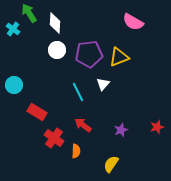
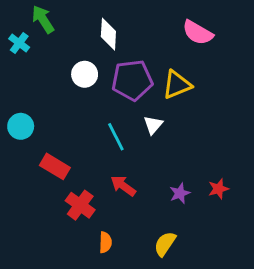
white diamond: (55, 23) -> (108, 34), moved
red star: (157, 127) -> (218, 189), moved
orange semicircle: (76, 151) -> (105, 242), moved

